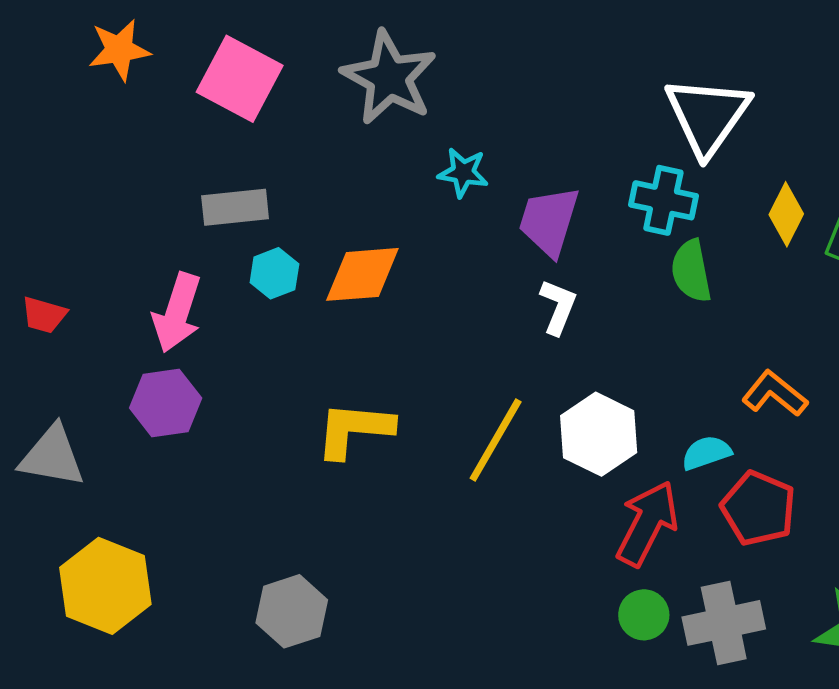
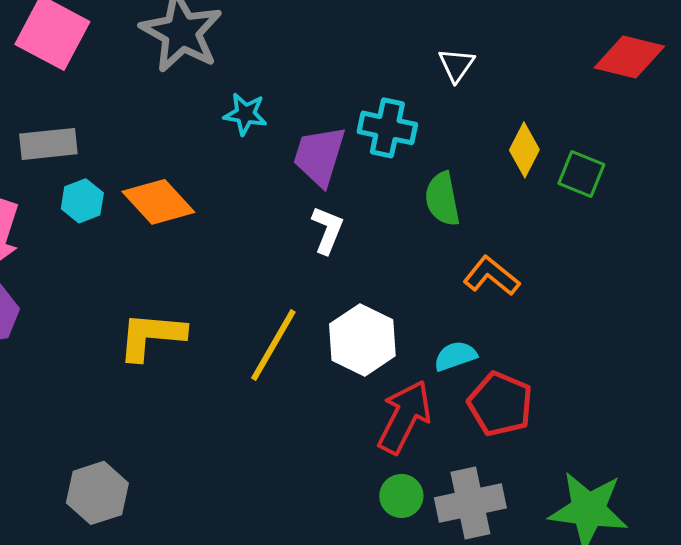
white triangle: (707, 116) -> (456, 65), size x0.5
cyan cross: (663, 200) -> (387, 128), moved
orange diamond: (362, 274) -> (158, 202), turned 52
orange L-shape: (775, 394) -> (491, 276), moved

